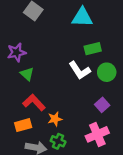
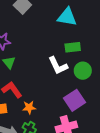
purple square: (102, 105) -> (75, 100), size x1.5

